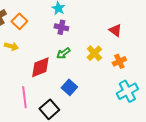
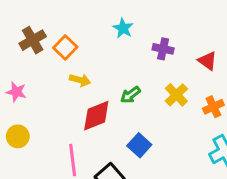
purple cross: (61, 27) -> (163, 49), moved
yellow arrow: (11, 46) -> (80, 80), moved

